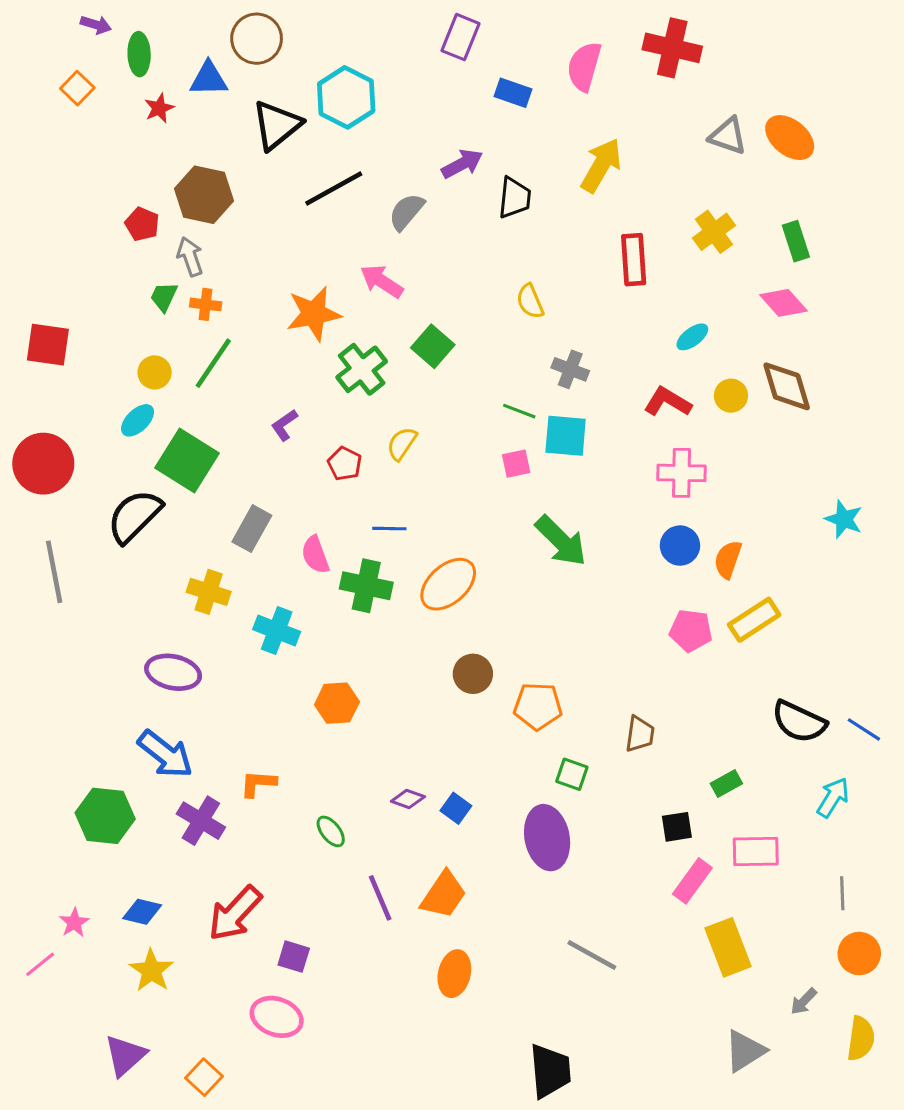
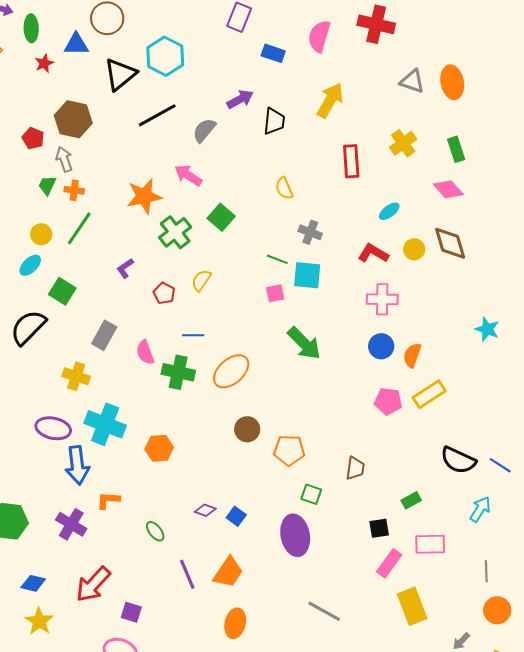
orange ellipse: (790, 138) -> (452, 82), turned 40
green square: (187, 461) -> (62, 291), size x0.7
cyan cross: (277, 631) -> (105, 424), moved, size x1.4
blue arrow: (165, 754) -> (77, 465), moved, turned 45

